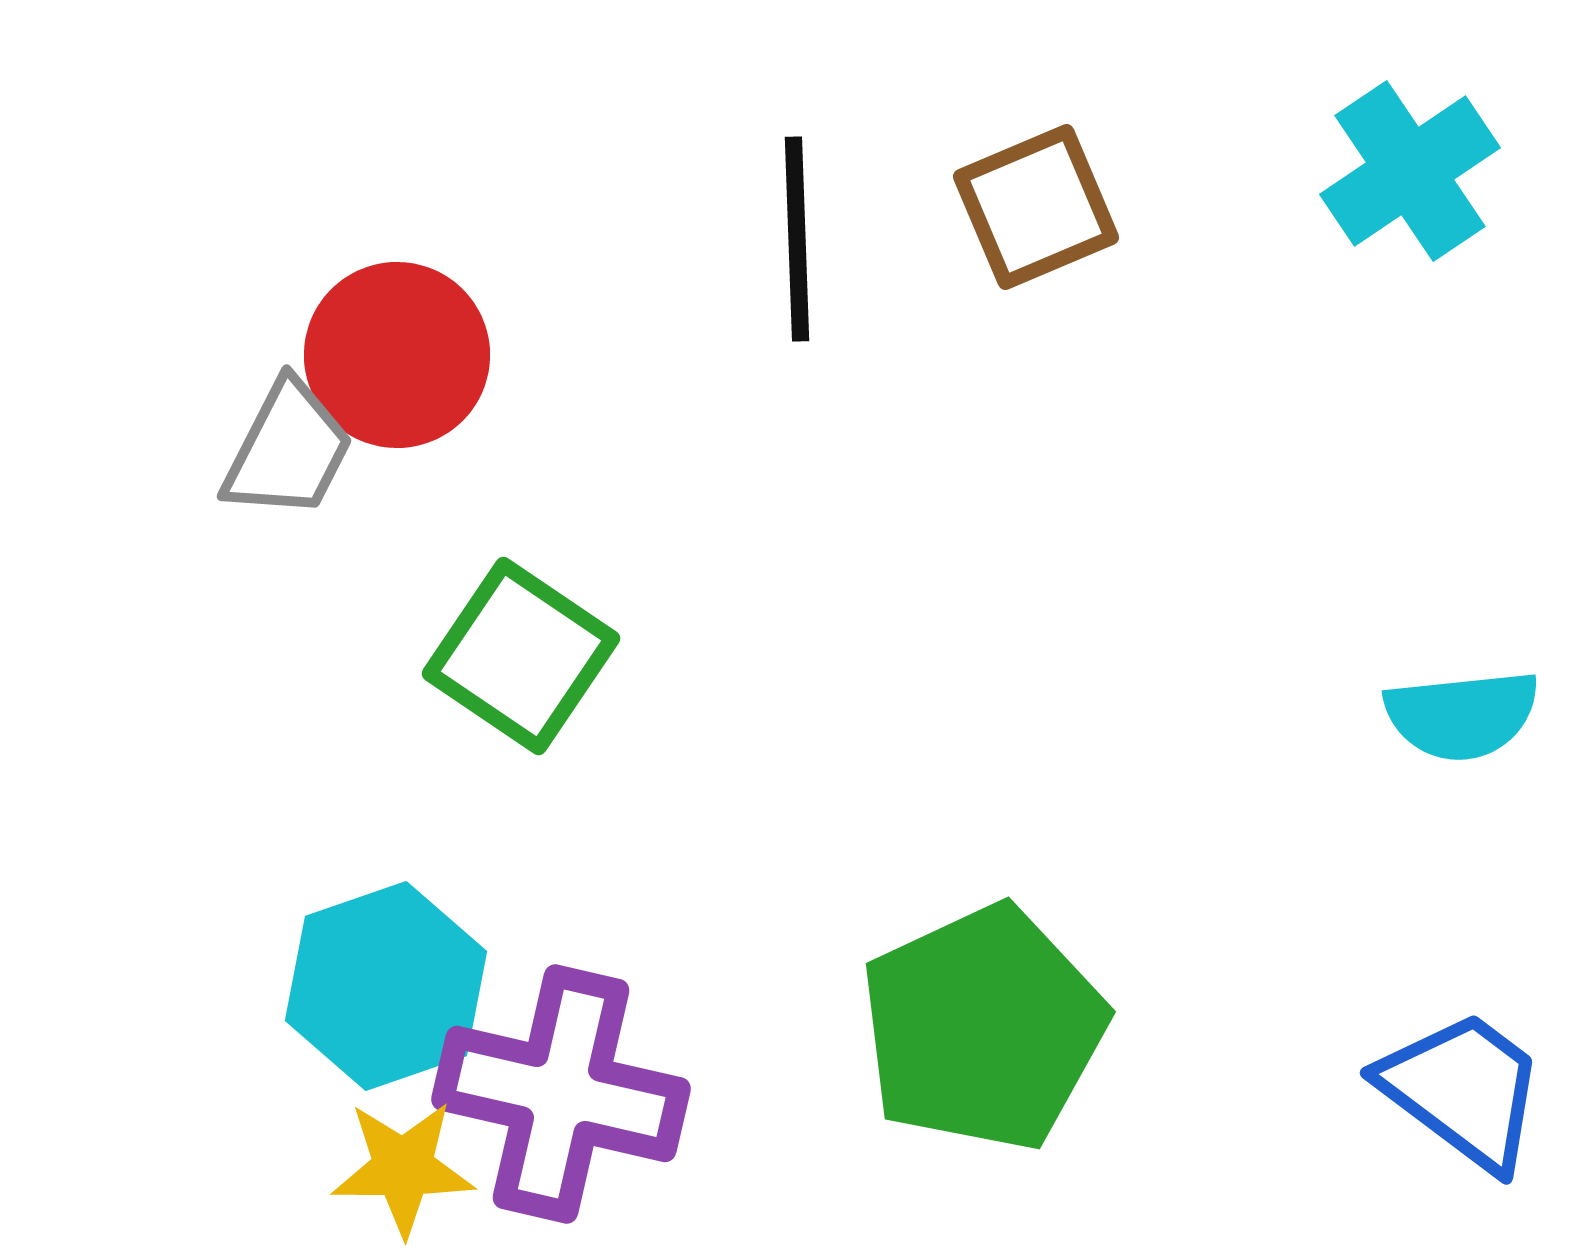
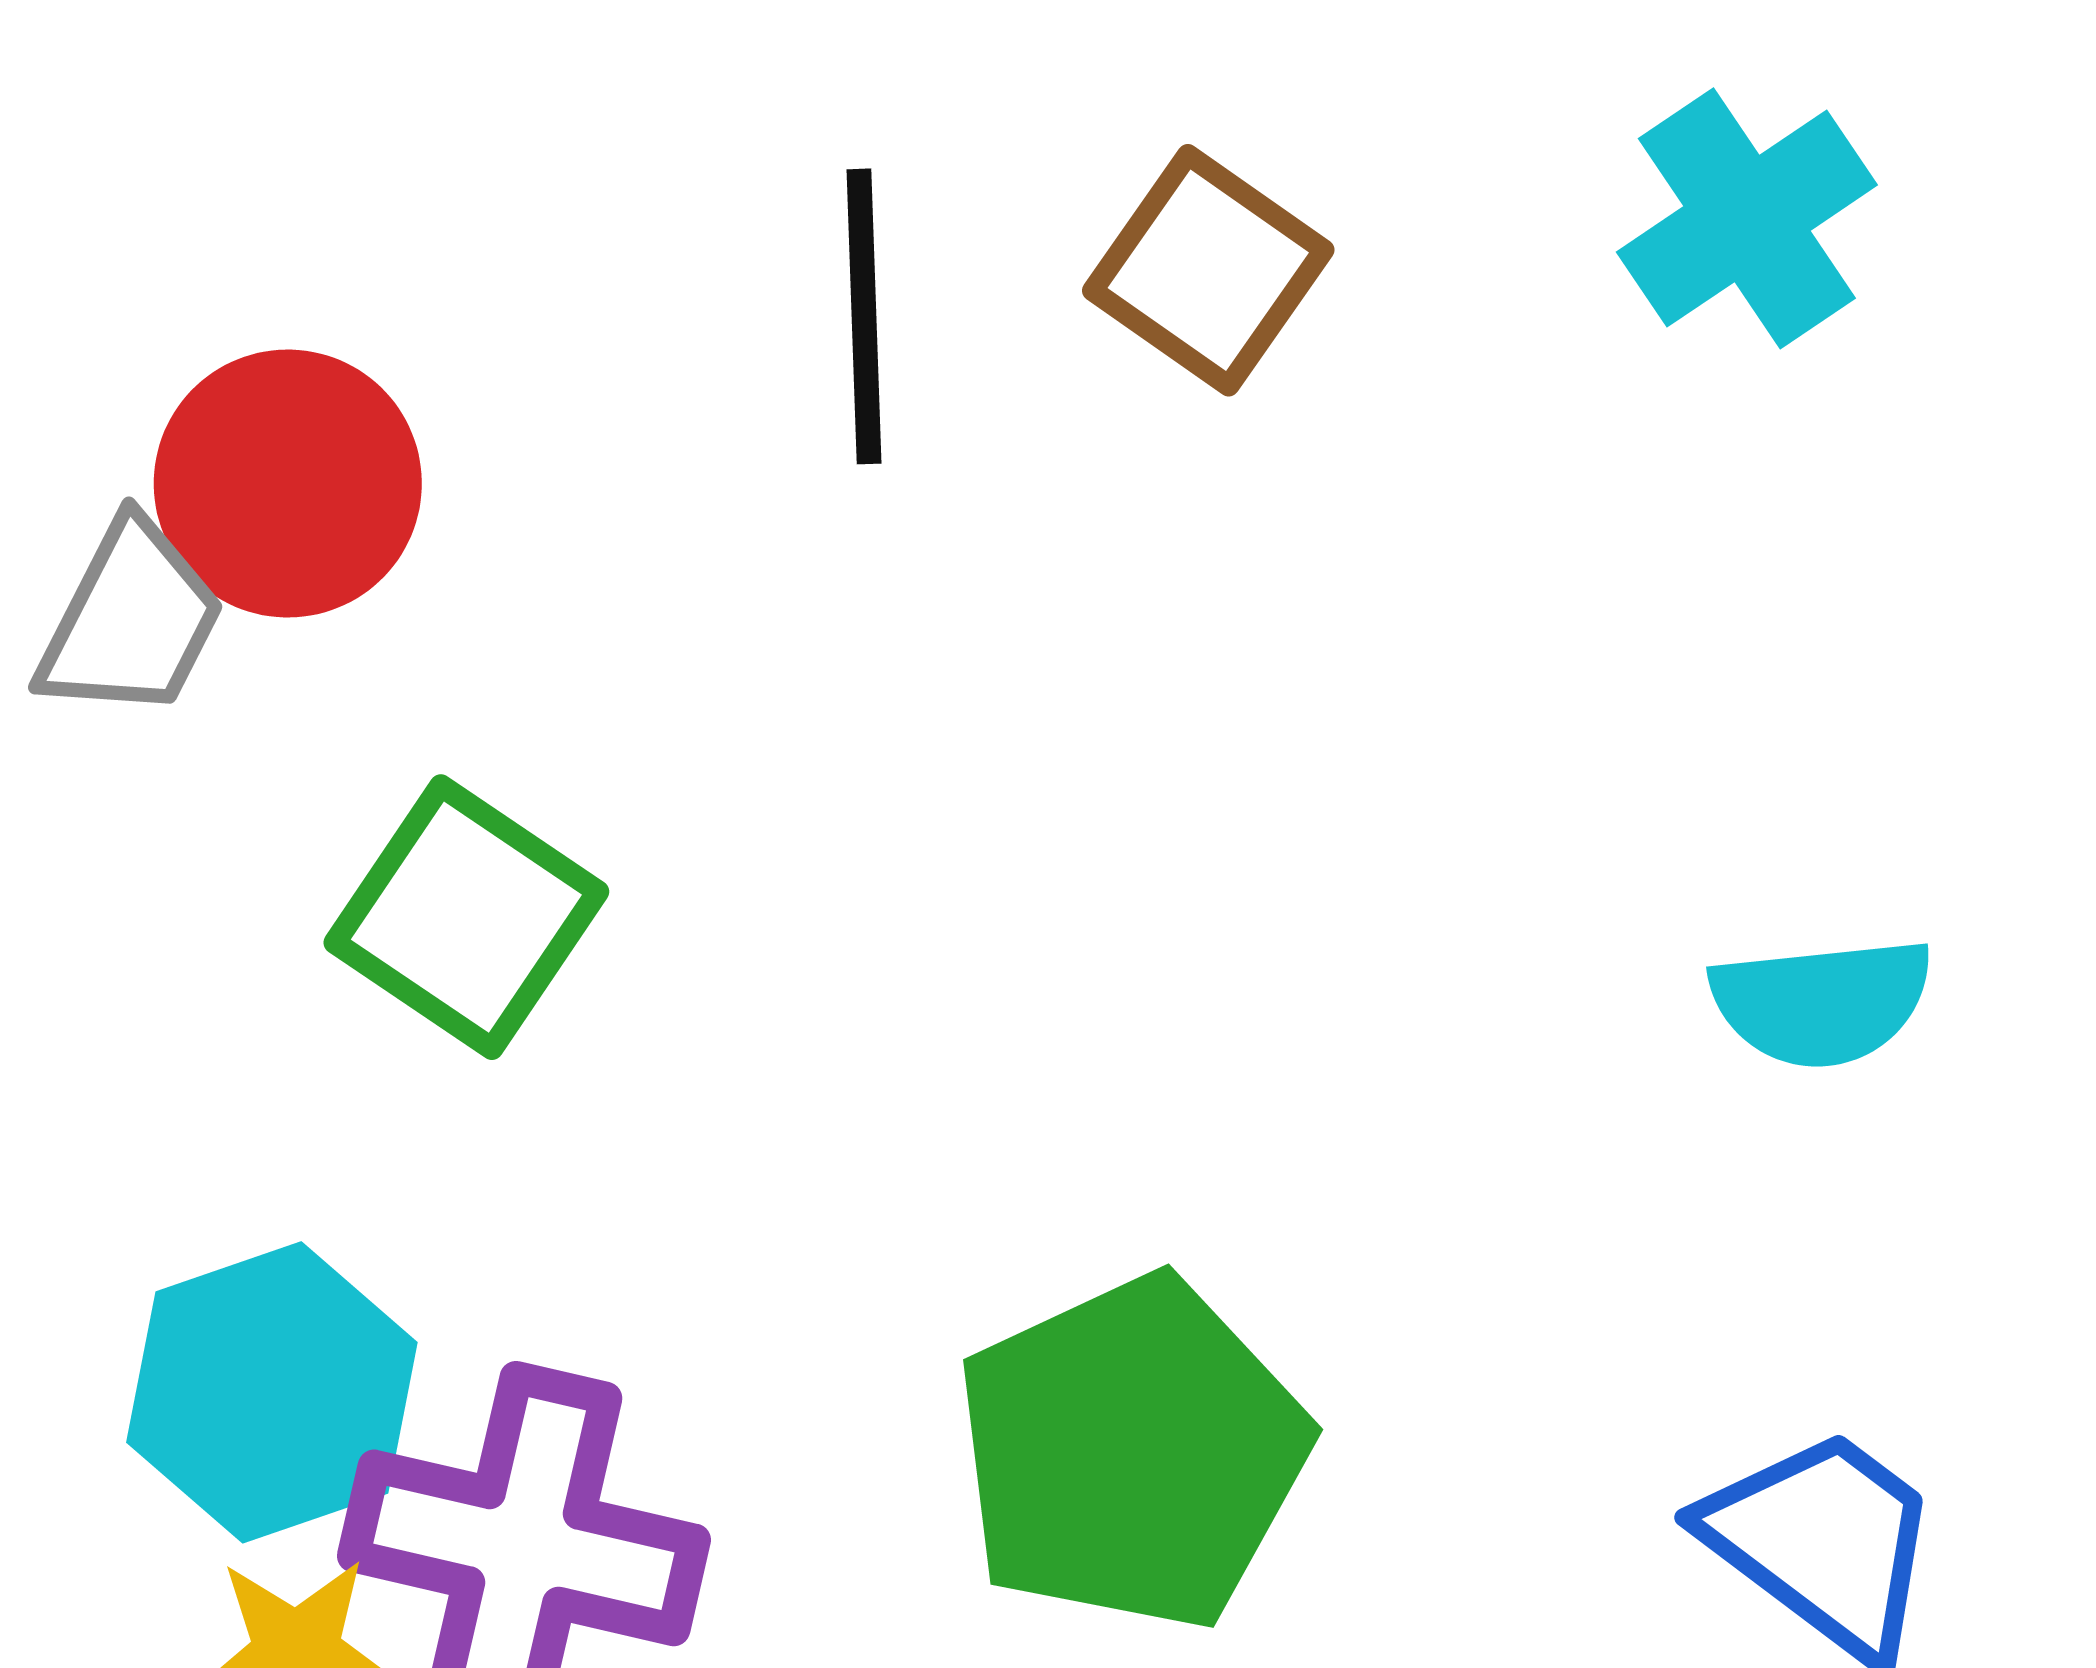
brown square: (1036, 207) -> (1208, 270), turned -32

